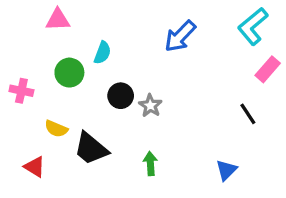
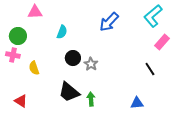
green circle: (69, 73) -> (18, 36), moved
yellow semicircle: (56, 129) -> (34, 68), moved, turned 48
black trapezoid: (91, 149) -> (69, 92), moved
blue triangle: (226, 170) -> (137, 103), turned 40

